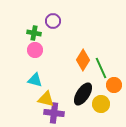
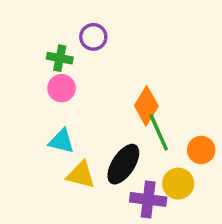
green line: (101, 68) -> (159, 132), moved
black ellipse: (83, 94) -> (123, 164), moved
purple cross: (54, 113) -> (148, 199), moved

